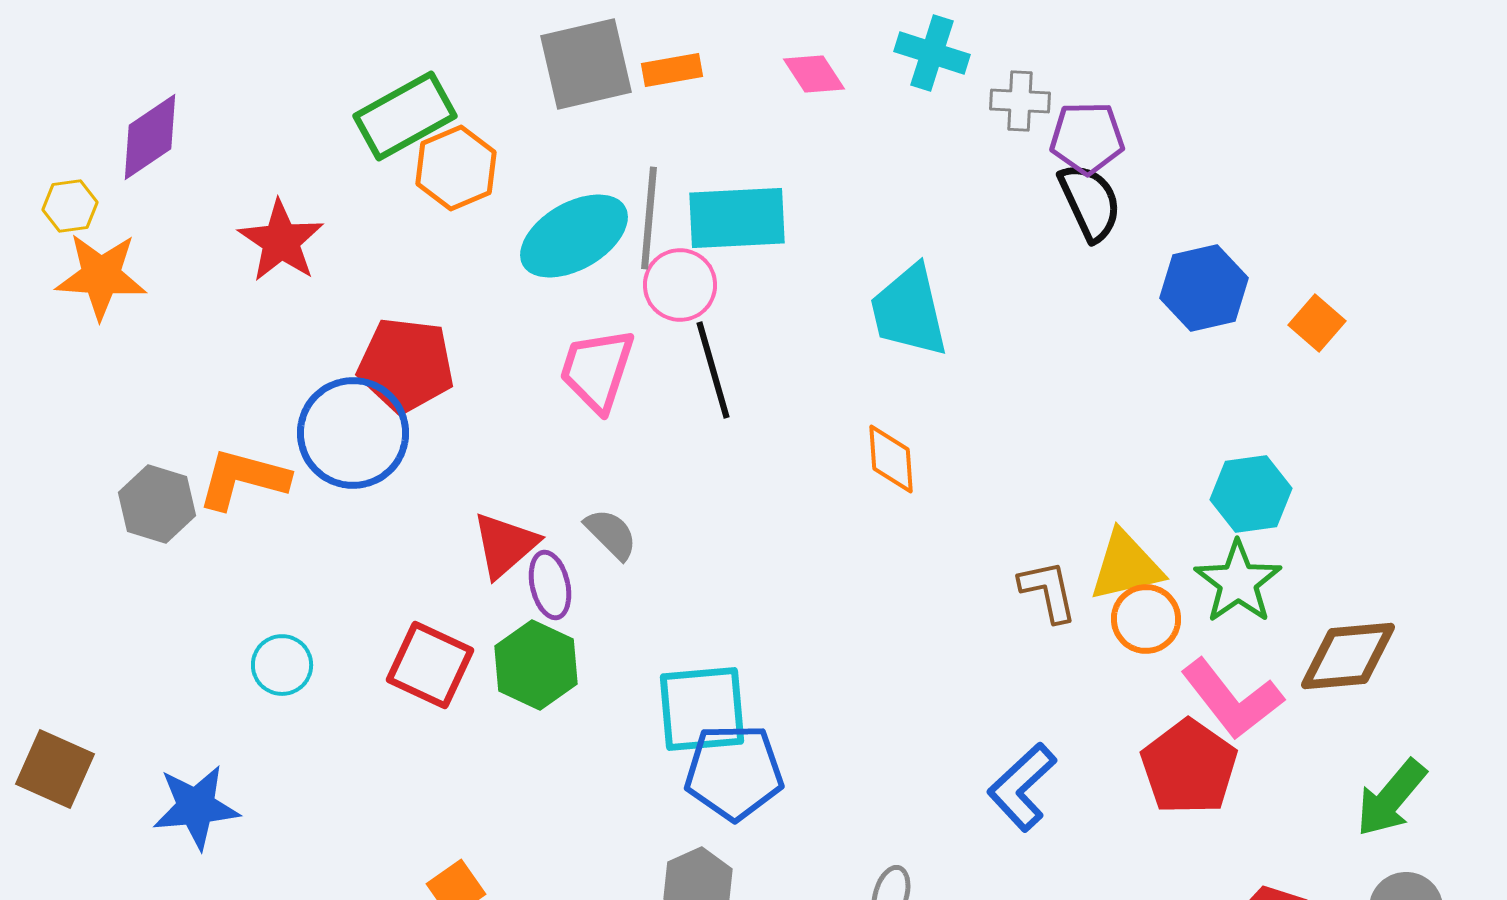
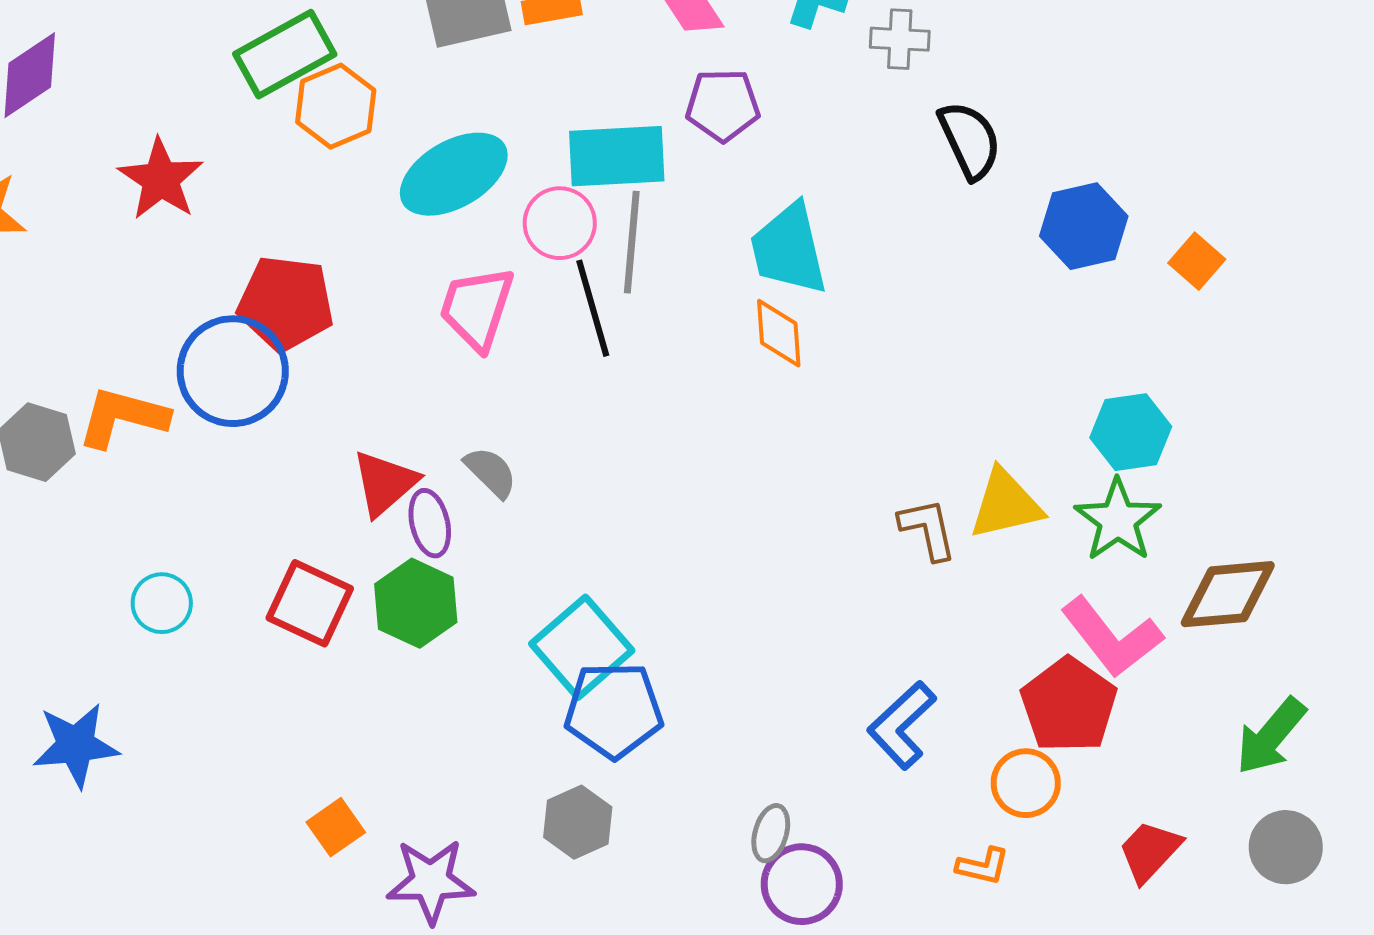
purple pentagon: (1087, 138) -> (723, 105), moved
gray line: (649, 218) -> (632, 242), moved
orange diamond: (891, 459) -> (779, 333), moved
orange circle: (1146, 619) -> (1026, 783), moved
cyan square: (702, 709) -> (582, 647), turned -36

